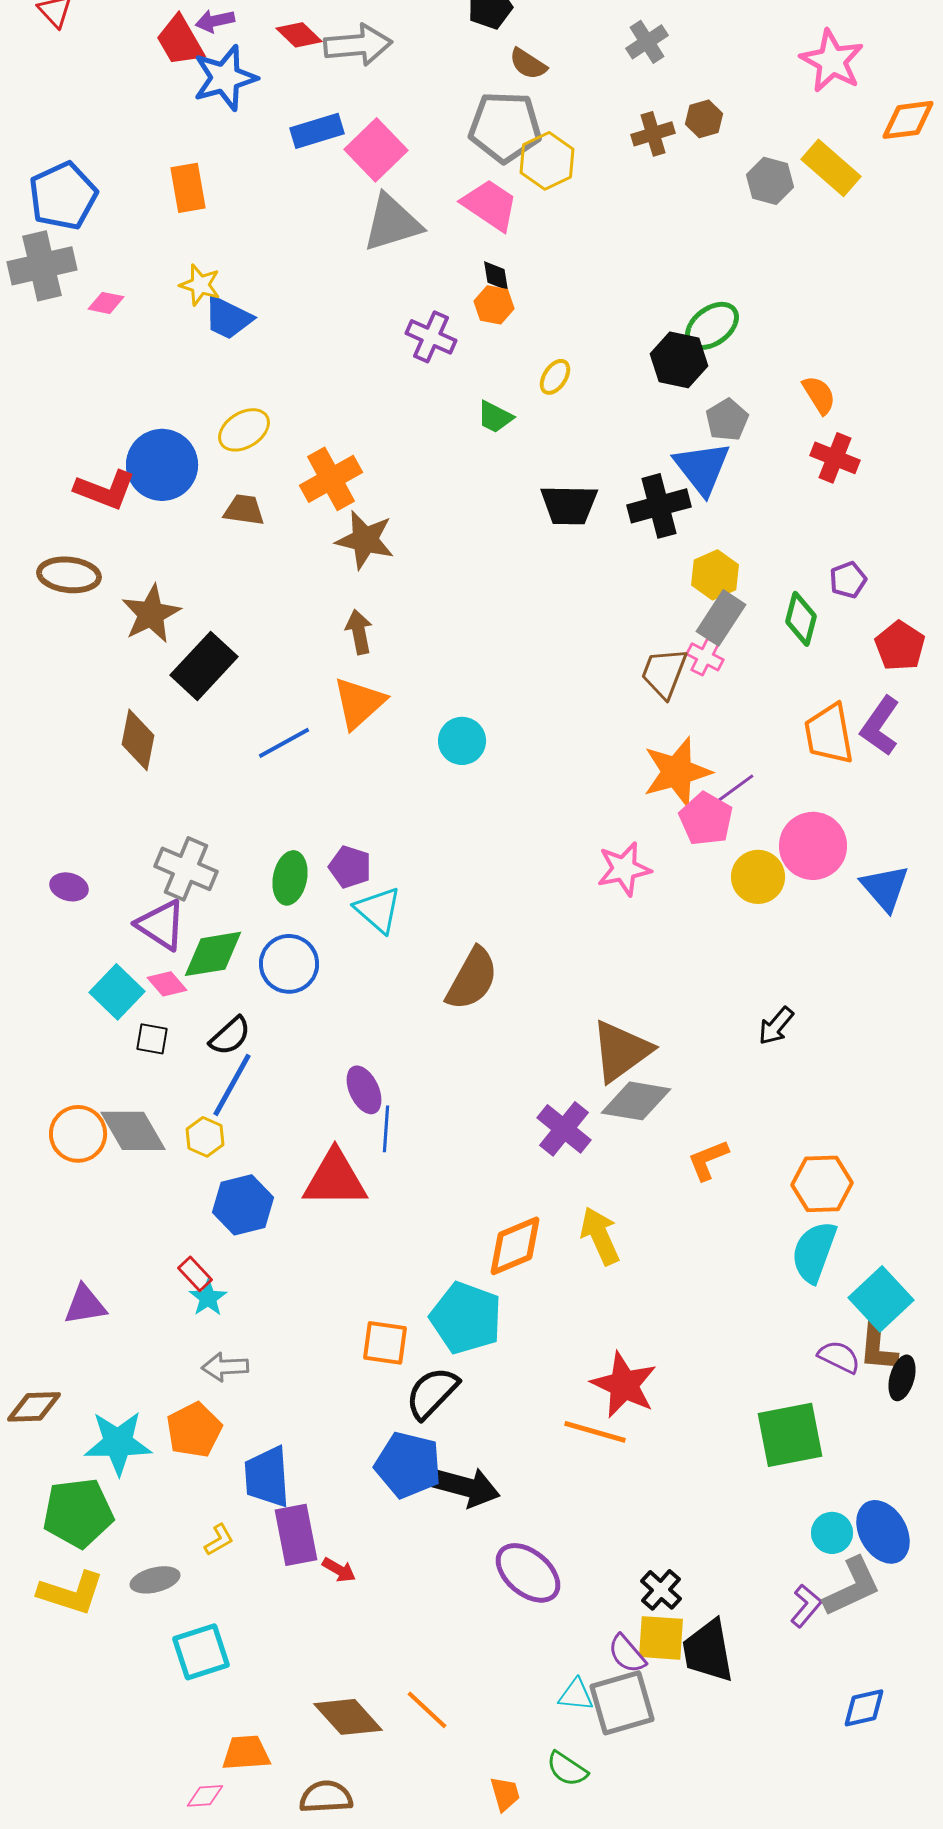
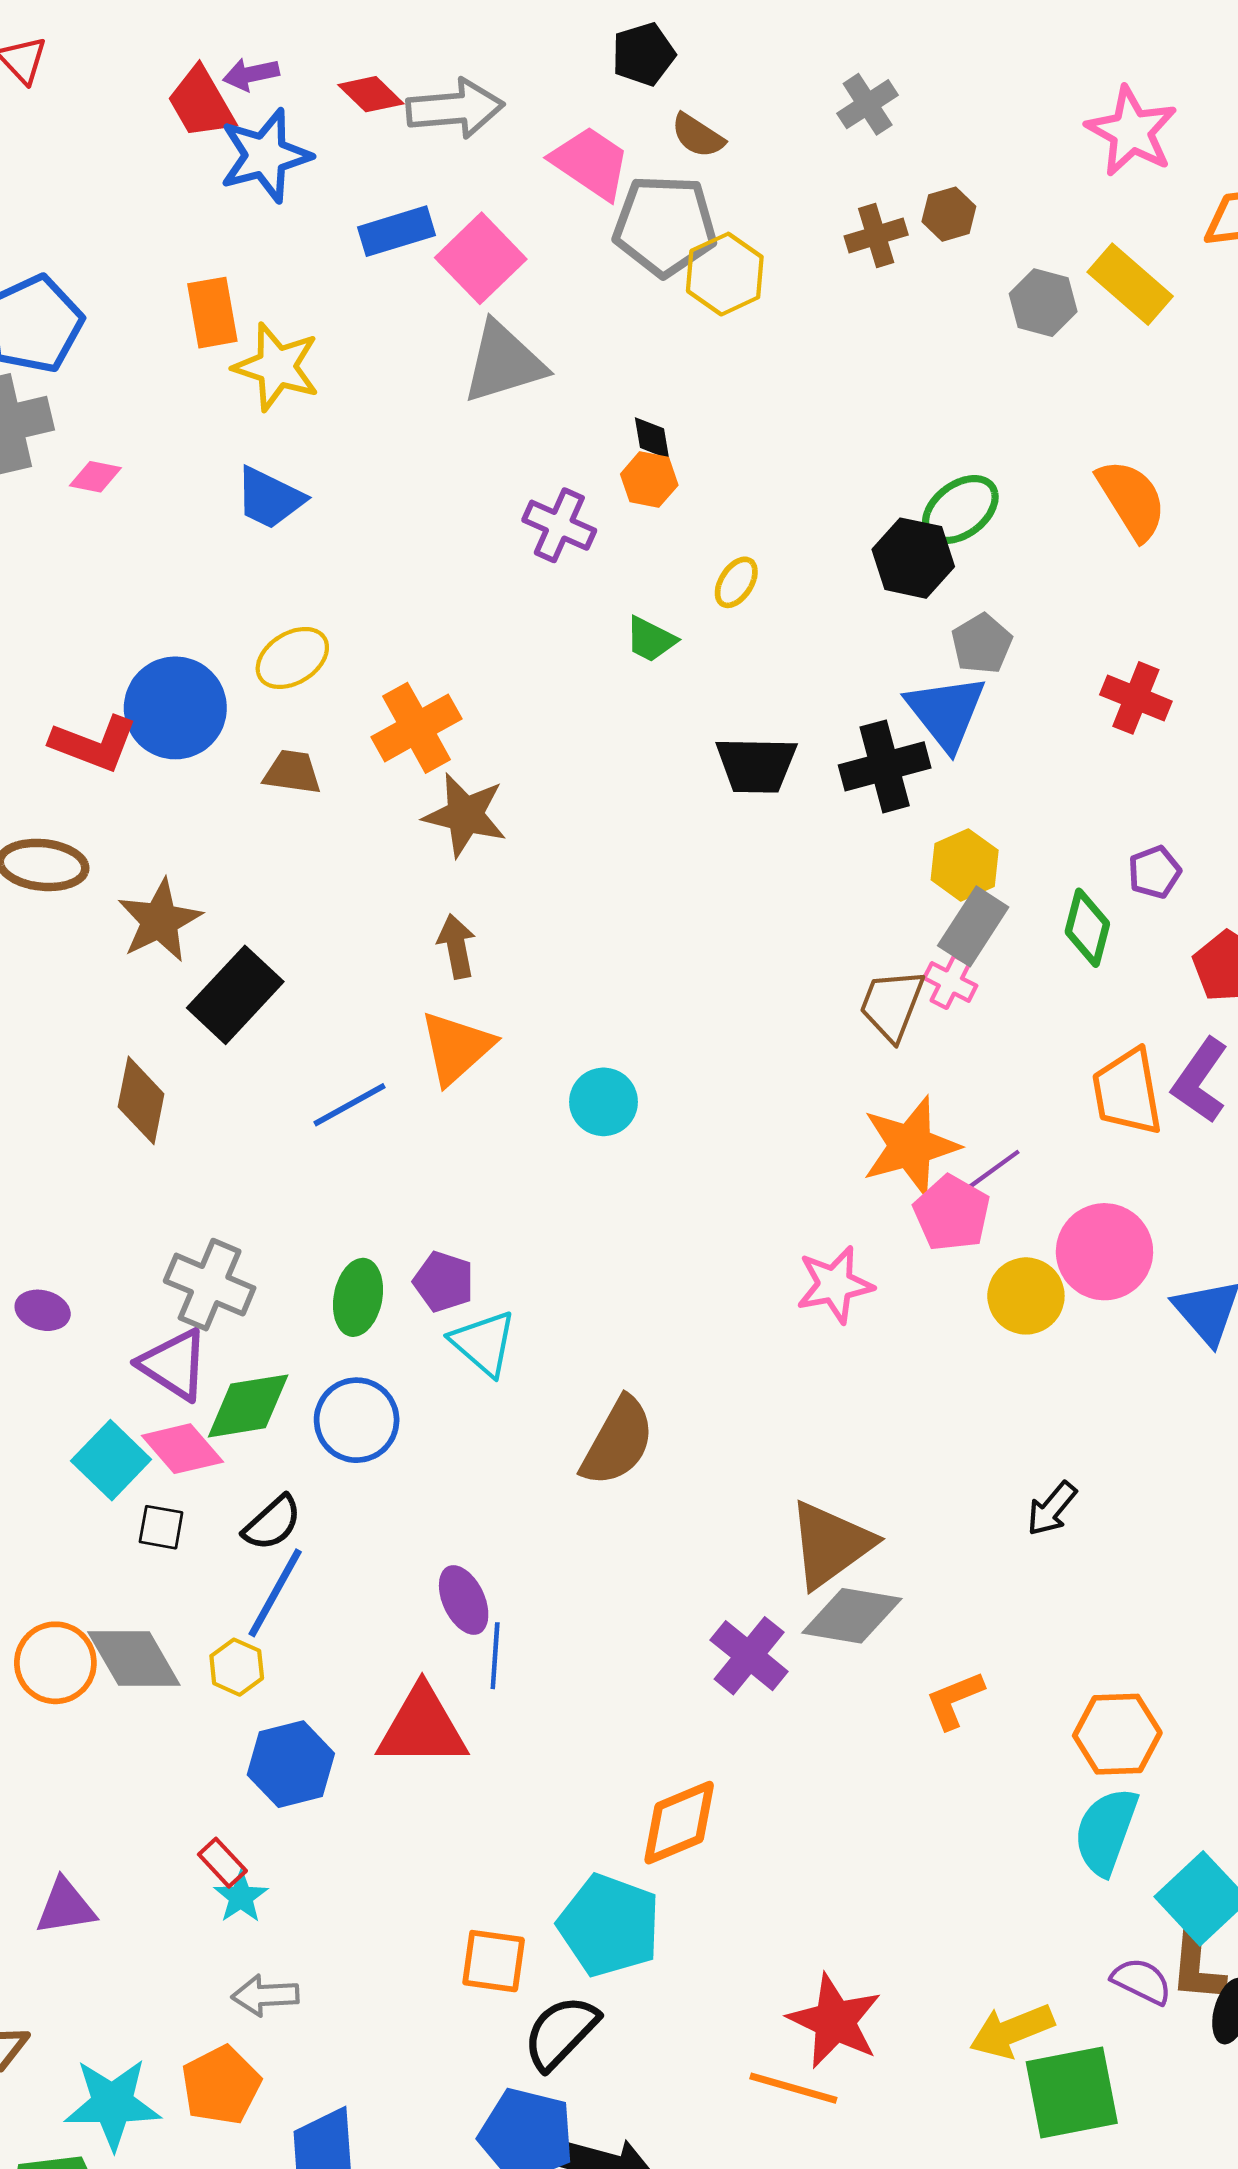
pink trapezoid: (490, 205) -> (591, 163), moved
yellow star: (200, 285) -> (277, 367), moved, size x1.5
orange semicircle: (819, 395) -> (1132, 500), moved, size x1.5
pink diamond: (167, 984) -> (182, 1449), size x1.4
yellow arrow: (600, 1236) -> (1012, 2031), moved, turned -88

